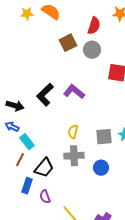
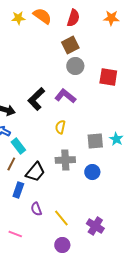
red semicircle: (94, 26) -> (73, 18), moved
brown square: (68, 43) -> (70, 45), moved
gray circle: (92, 50) -> (75, 66), moved
yellow semicircle: (73, 132) -> (60, 127), moved
purple semicircle: (45, 197) -> (36, 209), moved

